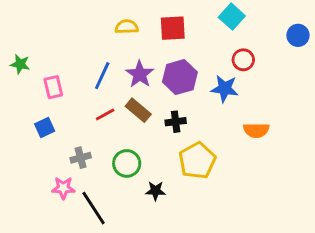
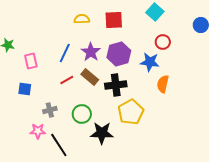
black cross: (176, 122) -> (116, 85), size x1.5
blue square: (45, 127) -> (25, 89), turned 32
orange semicircle: (256, 130) -> (163, 84), moved, turned 102
black star: (155, 191) -> (102, 133), size x1.6

